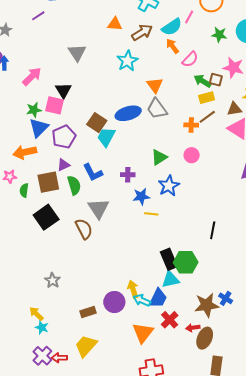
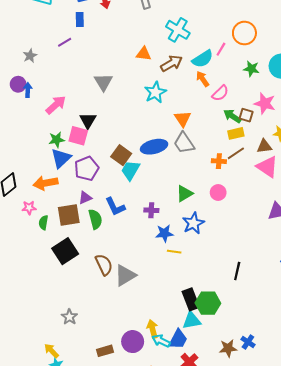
gray triangle: (98, 208) -> (125, 275), moved, turned 30
brown star: (207, 305) -> (228, 348), size x0.7

